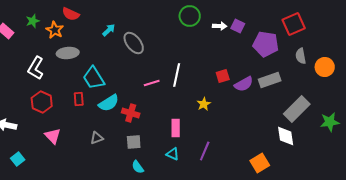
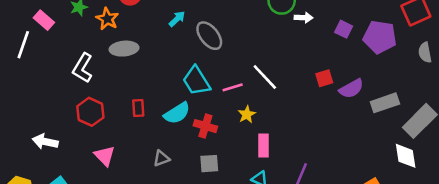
white arrow: (220, 26) -> (304, 18), moved
purple square: (238, 26) -> (344, 29), moved
white line: (177, 75) -> (265, 77), turned -55
cyan trapezoid: (94, 78) -> (196, 81), moved
gray rectangle: (270, 80) -> (385, 103), moved
yellow star: (204, 104) -> (247, 114), moved

